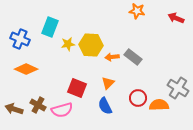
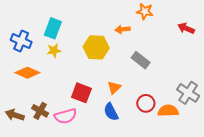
red arrow: (176, 18) -> (186, 28), moved
yellow star: (68, 44) -> (54, 51), moved
orange arrow: (112, 57) -> (123, 29), moved

